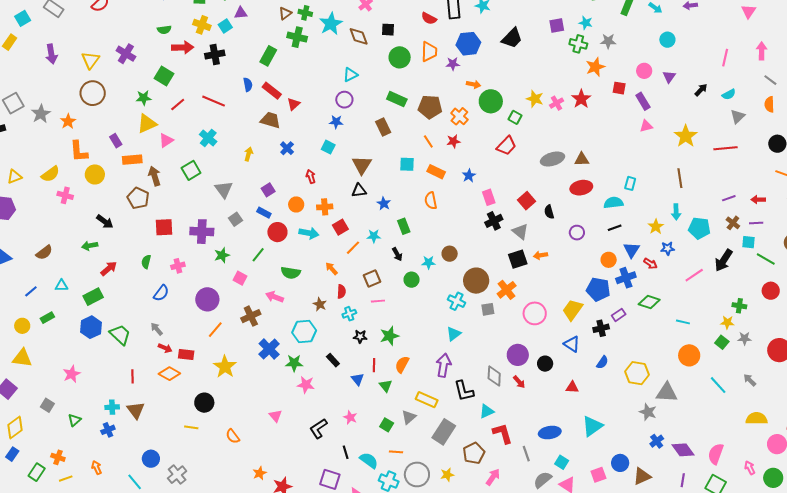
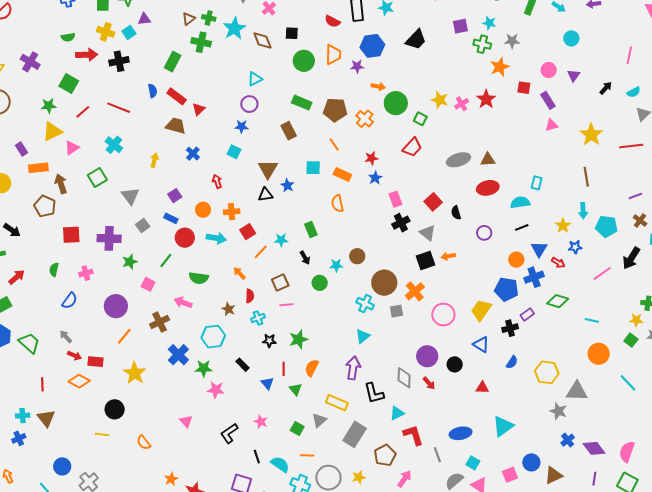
red star: (453, 141) -> (371, 158), moved
blue star: (384, 204) -> (287, 185), moved

